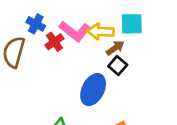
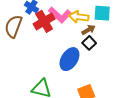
red cross: (54, 42) -> (44, 21), size x1.5

